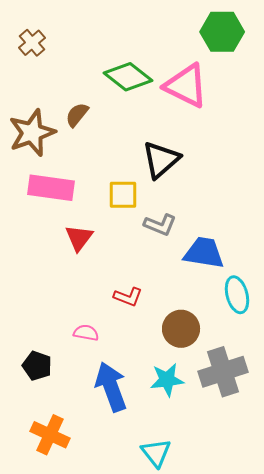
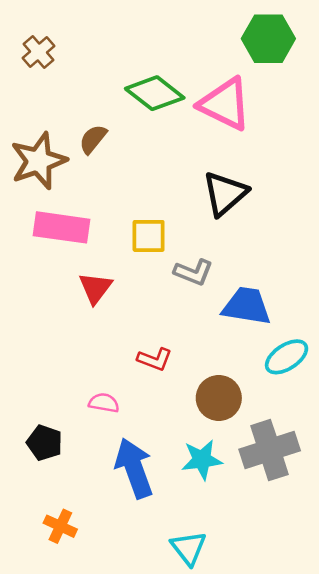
black triangle: (161, 160) -> (225, 194), moved
cyan ellipse: (237, 295) -> (287, 357), turned 72
orange cross: (50, 435) -> (60, 526), size x0.7

